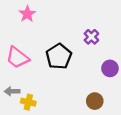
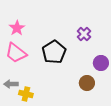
pink star: (27, 14) -> (17, 28), moved
brown circle: (95, 101) -> (87, 83), moved

